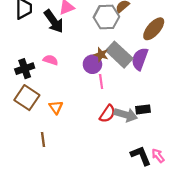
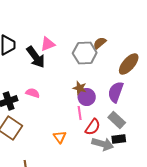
gray rectangle: (119, 55) -> (117, 120), moved, size x0.7
purple circle: (92, 64) -> (87, 97), moved
orange triangle: (56, 107) -> (60, 137), moved
red semicircle: (107, 114) -> (93, 127), moved

